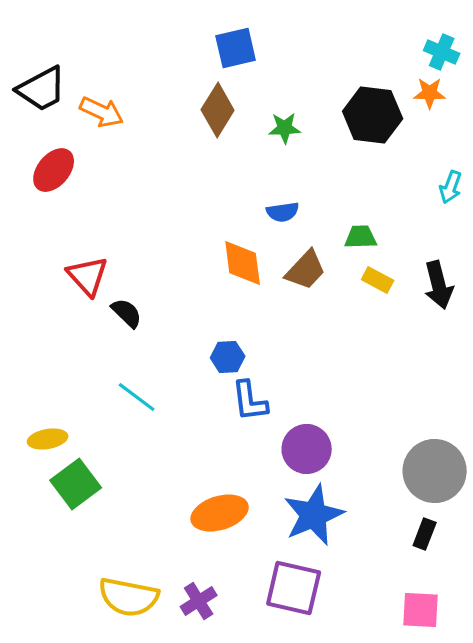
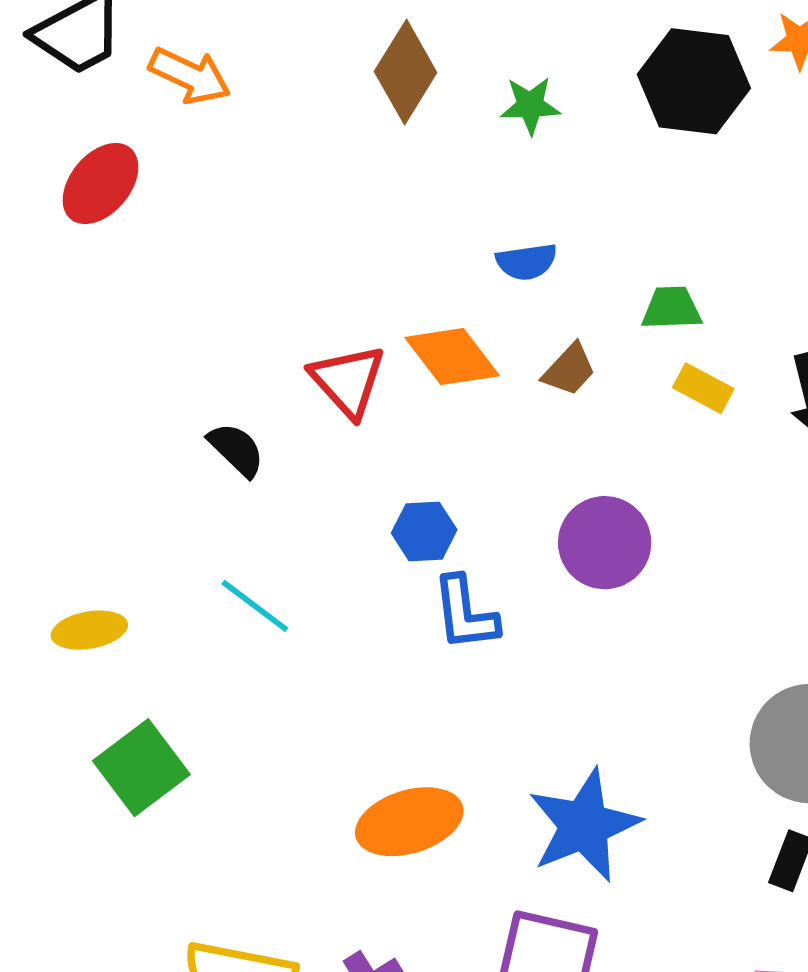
orange diamond: (243, 263) -> (452, 357), turned -30
brown trapezoid: (306, 270) -> (569, 370), size x0.7
red triangle: (88, 276) -> (348, 381), moved
yellow ellipse: (48, 439) -> (89, 630), moved
purple circle: (307, 449) -> (605, 543), moved

